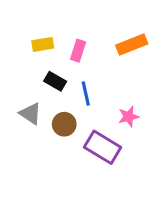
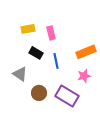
orange rectangle: (132, 44) -> (86, 52), moved
pink rectangle: (78, 51) -> (51, 33), turned -32
brown circle: (64, 124) -> (39, 93), moved

